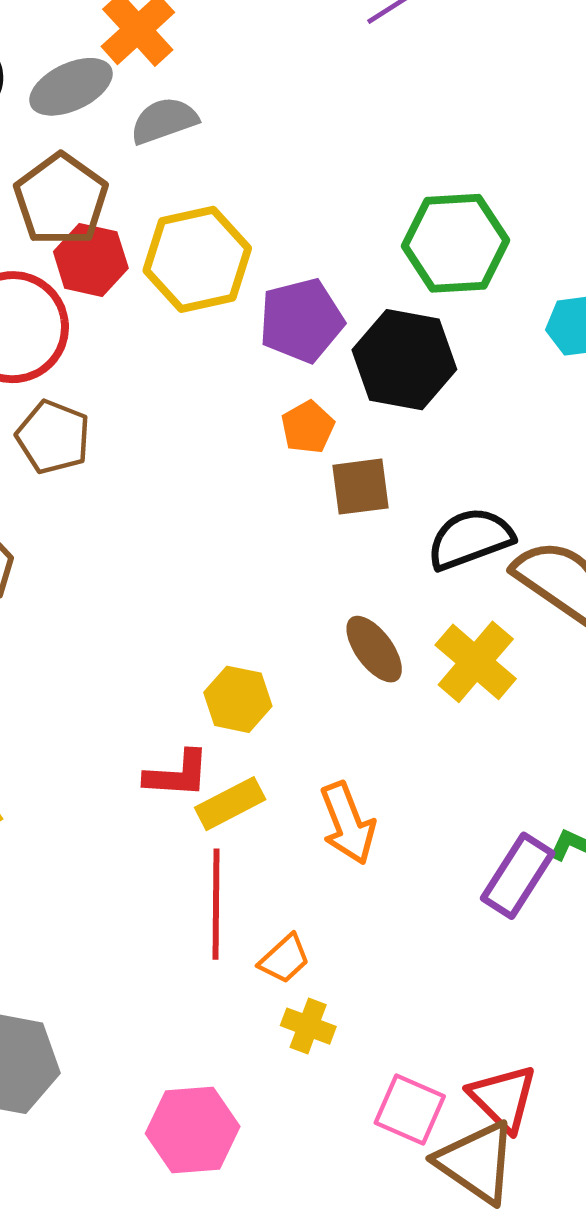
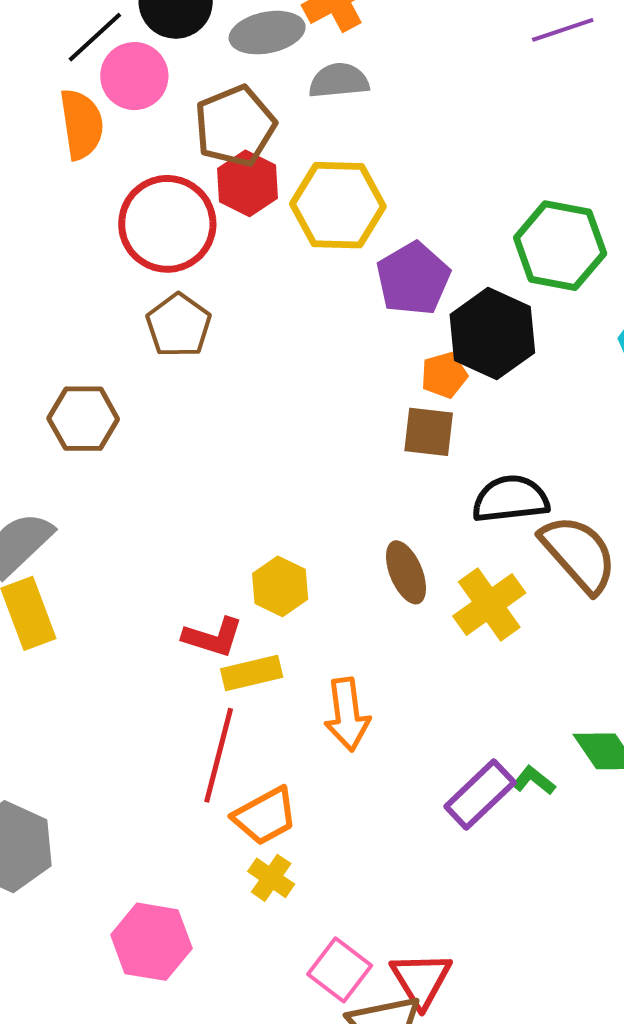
purple pentagon: (301, 320) -> (413, 279), turned -30
orange pentagon: (308, 427) -> (444, 375), moved
orange trapezoid: (284, 959) -> (265, 816), size x1.4

